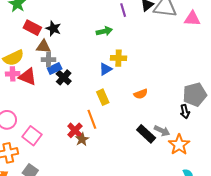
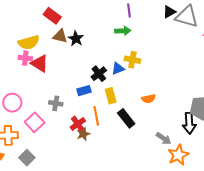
purple line: (123, 10) -> (129, 11), moved
black star: (53, 29) -> (76, 39), moved
gray cross: (49, 60) -> (56, 103), moved
blue rectangle: (55, 69) -> (84, 91), moved
black cross: (64, 77) -> (99, 74), moved
black arrow: (185, 112) -> (189, 123), size x1.5
black rectangle: (146, 134) -> (126, 118), moved

